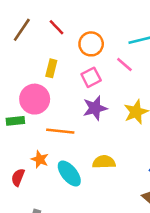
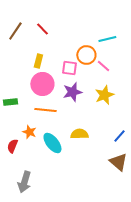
orange circle: (91, 44) -> (86, 55), moved
pink line: (124, 64) -> (103, 66), moved
pink square: (91, 77) -> (69, 68), turned 35
pink circle: (35, 99) -> (42, 84), moved

